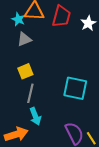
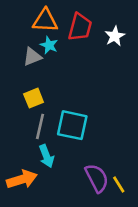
cyan star: (18, 19) -> (49, 45), moved
cyan square: (75, 88) -> (72, 125), moved

